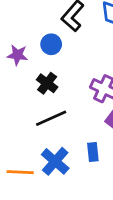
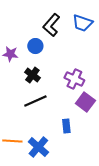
blue cross: (55, 161) -> (38, 147), moved

